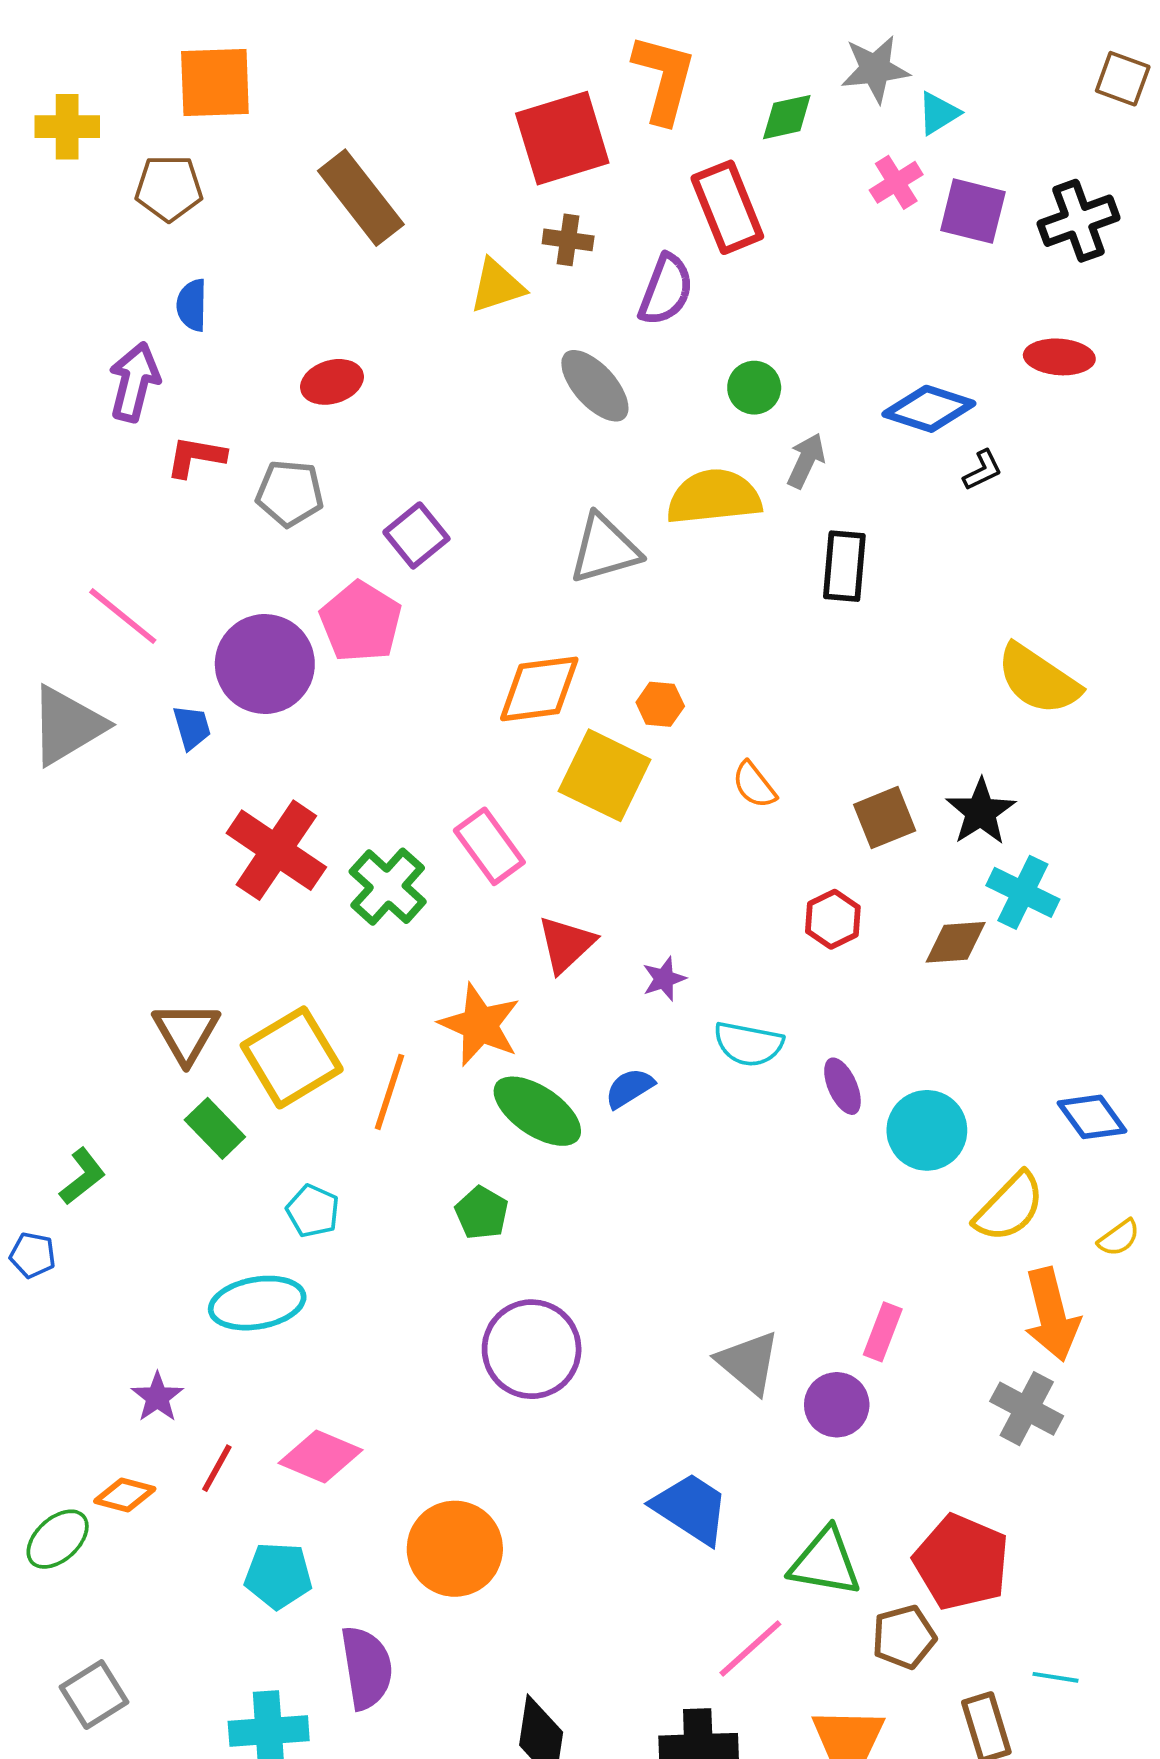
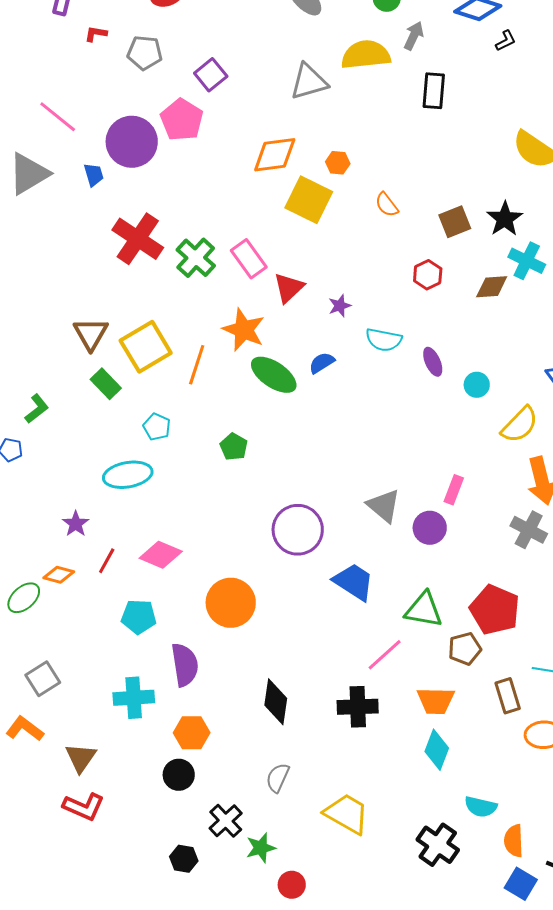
red L-shape: (196, 457) -> (96, 34), size x0.7
pink rectangle: (489, 846) -> (249, 259), moved
cyan circle: (927, 1130) -> (477, 385), size x0.6
green pentagon: (482, 1213) -> (234, 447), moved
purple circle: (532, 1349) -> (298, 530), moved

